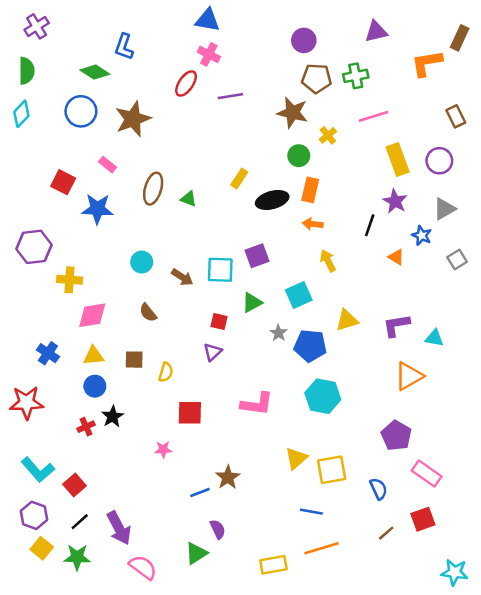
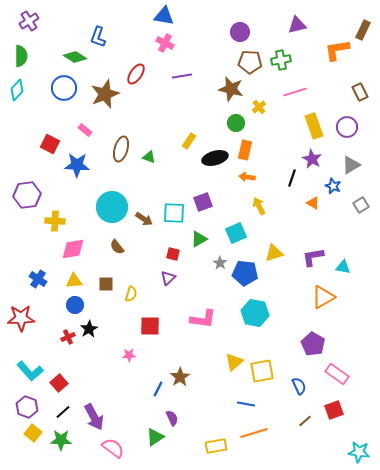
red ellipse: (186, 83) -> (136, 74), moved
cyan circle: (142, 262) -> (112, 207), size x1.8
blue line: (200, 493) -> (158, 389), turned -42

